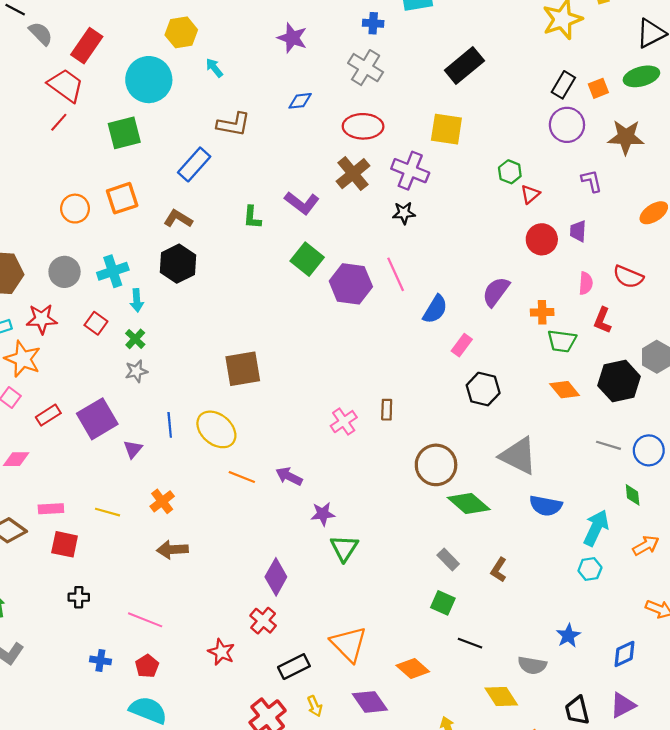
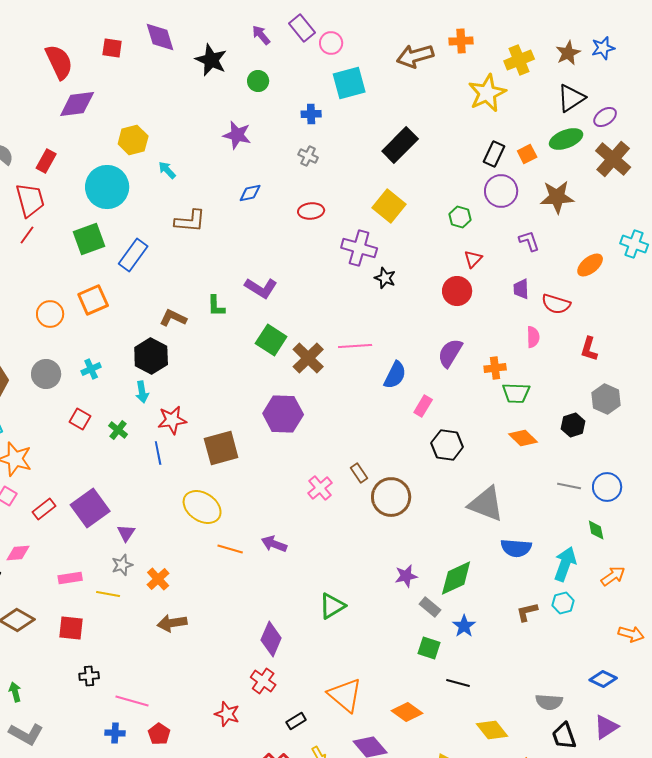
red rectangle: (87, 46) -> (46, 161), size x0.7
gray cross: (366, 68) -> (308, 156), size x0.6
red trapezoid: (66, 85) -> (30, 200), turned 45
red ellipse: (363, 126) -> (311, 211), size x0.7
yellow square: (446, 129) -> (389, 206), turned 36
blue rectangle: (194, 164) -> (133, 255), moved
green hexagon: (510, 172) -> (460, 217), moved
brown cross: (353, 174) -> (308, 358), moved
black star: (404, 213) -> (385, 278), moved, turned 30
brown L-shape: (178, 219) -> (173, 318), moved
red circle: (542, 239) -> (457, 291), moved
cyan cross: (113, 271) -> (91, 369), size x0.7
pink line: (396, 274) -> (355, 346), turned -64
red semicircle: (628, 277) -> (556, 304), moved
purple hexagon: (351, 284) -> (283, 414), moved
cyan arrow: (137, 300) -> (142, 392), moved
red star: (42, 319) -> (172, 420), moved
red L-shape: (603, 320) -> (589, 349), moved
gray star: (136, 371) -> (122, 565), moved
black hexagon: (619, 381) -> (573, 425), size x0.6
brown rectangle: (387, 410) -> (359, 473), turned -30
blue line: (170, 425) -> (158, 453), moved
brown circle: (436, 465) -> (391, 497), moved
green diamond: (469, 504) -> (456, 578), moved, turned -60
pink rectangle: (51, 509) -> (70, 578), moved
purple star: (323, 514) -> (406, 576), moved
green triangle: (344, 548) -> (332, 606), turned 32
brown L-shape: (499, 570) -> (527, 612), moved, turned 50
pink line: (145, 620) -> (132, 701), moved
blue star: (568, 636) -> (464, 626), moved
blue diamond: (624, 654) -> (603, 679), turned 56
gray semicircle: (532, 665) -> (549, 702), moved
black rectangle: (294, 667) -> (296, 721), size x0.7

